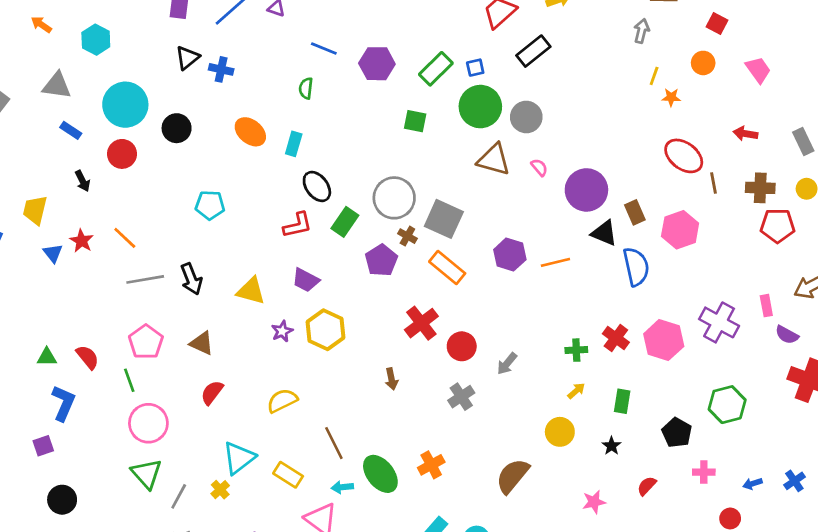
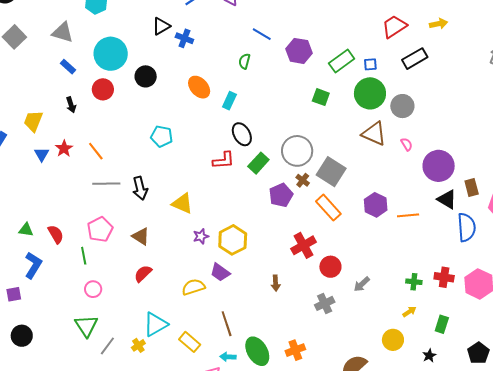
purple trapezoid: (306, 280) -> (220, 272), moved
red cross: (616, 338) -> (444, 277), turned -36
pink circle: (148, 423) -> (93, 289), size x0.6

